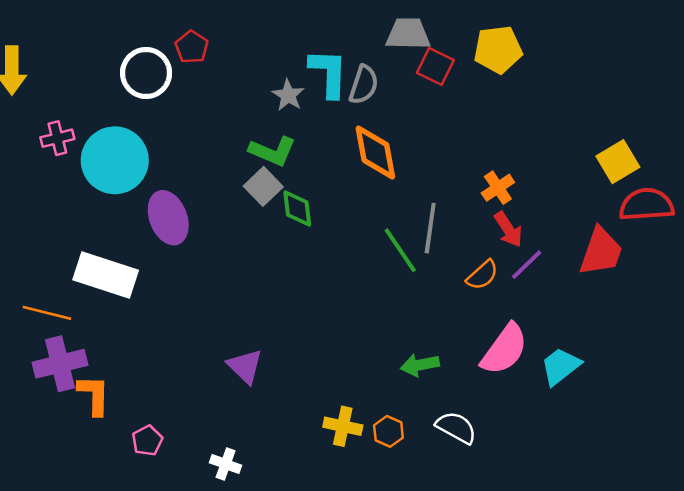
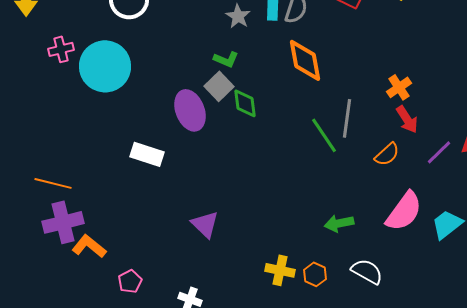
green L-shape: (272, 151) -> (226, 59), size x0.7
purple ellipse: (168, 218) -> (190, 110), moved
purple line: (527, 265) -> (439, 152), moved
white rectangle: (106, 275) -> (147, 154), moved, size x0.7
orange L-shape: (94, 395) -> (89, 246), turned -52

